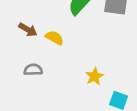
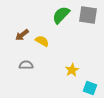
brown arrow: (28, 30) -> (22, 35), turned 112

